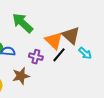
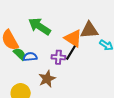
brown triangle: (71, 35) -> (89, 30), turned -36
black line: (59, 55) -> (71, 53), moved

